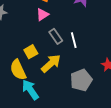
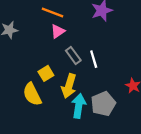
yellow arrow: (51, 63) -> (69, 86), turned 150
cyan arrow: (30, 90) -> (79, 106), moved, turned 45

